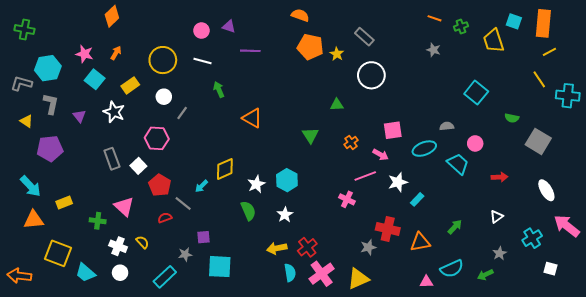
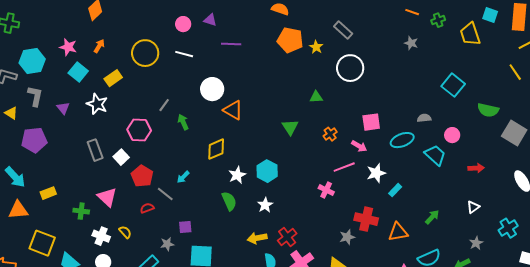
green arrow: (219, 90) -> (183, 122), moved
white circle: (164, 97) -> (212, 89), moved, size x1.5
green semicircle: (512, 118) -> (488, 110), size x1.5
yellow diamond: (225, 169) -> (216, 149), moved

